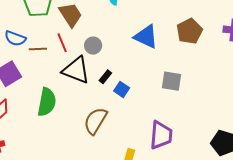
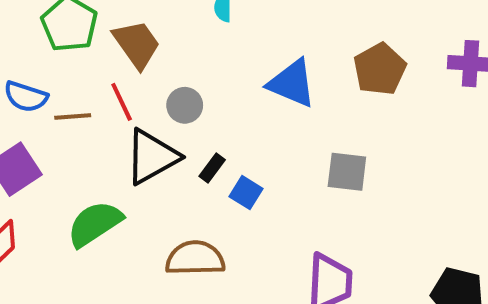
black triangle: (76, 70) -> (152, 157), turned -48
green semicircle: (47, 102) -> (95, 224), turned -132
brown semicircle: (95, 121) -> (195, 258), turned 60

